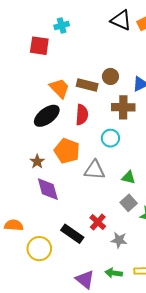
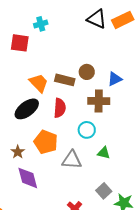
green triangle: (129, 177) -> (104, 153), moved

